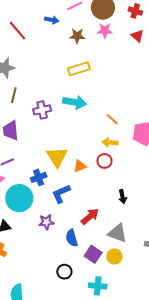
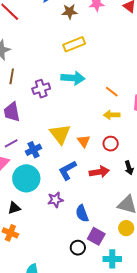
red circle: (105, 161) -> (111, 144), moved
orange triangle: (80, 166) -> (84, 141), turned -40
blue cross: (39, 177) -> (34, 150), moved
red arrow: (90, 216) -> (99, 172), moved, turned 36
purple square: (93, 254) -> (96, 236), moved

